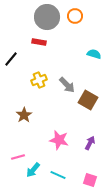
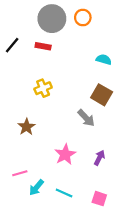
black line: (11, 59) -> (12, 45), moved
gray arrow: (67, 85) -> (86, 118), moved
brown square: (88, 100) -> (102, 95), moved
pink star: (59, 140) -> (65, 154), turned 30

